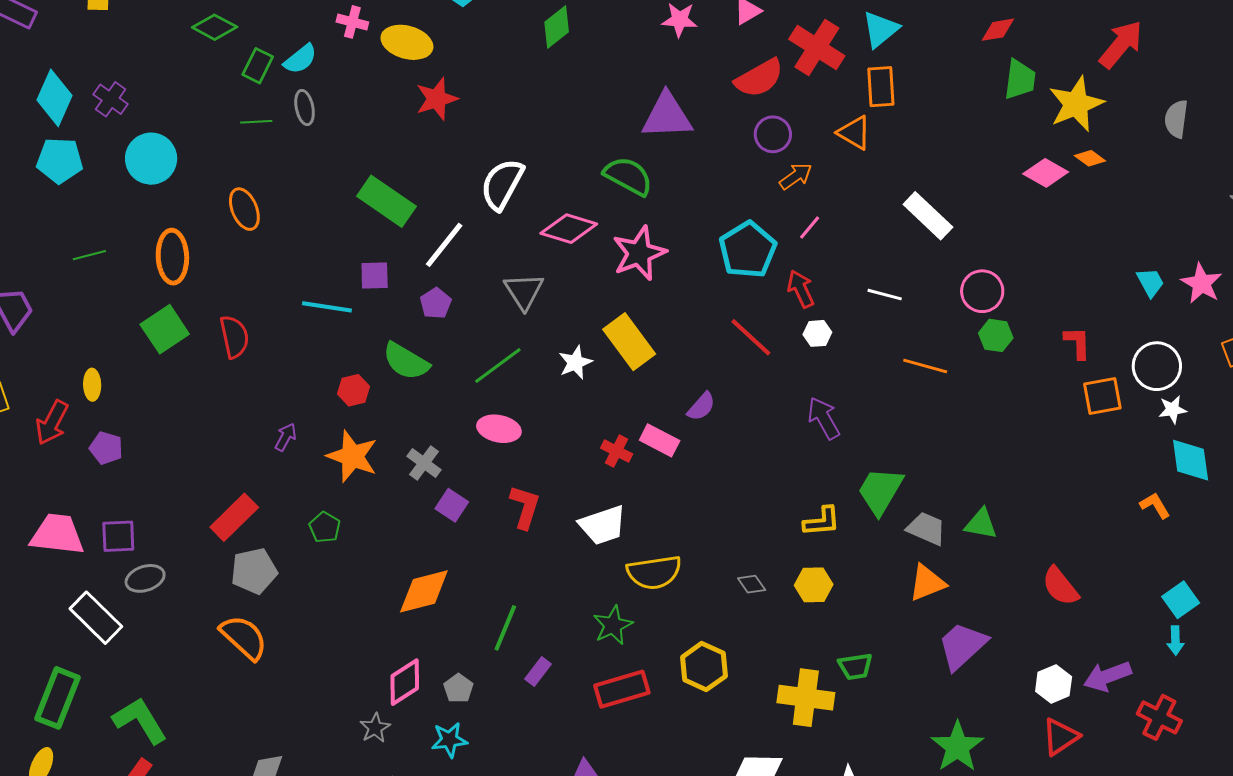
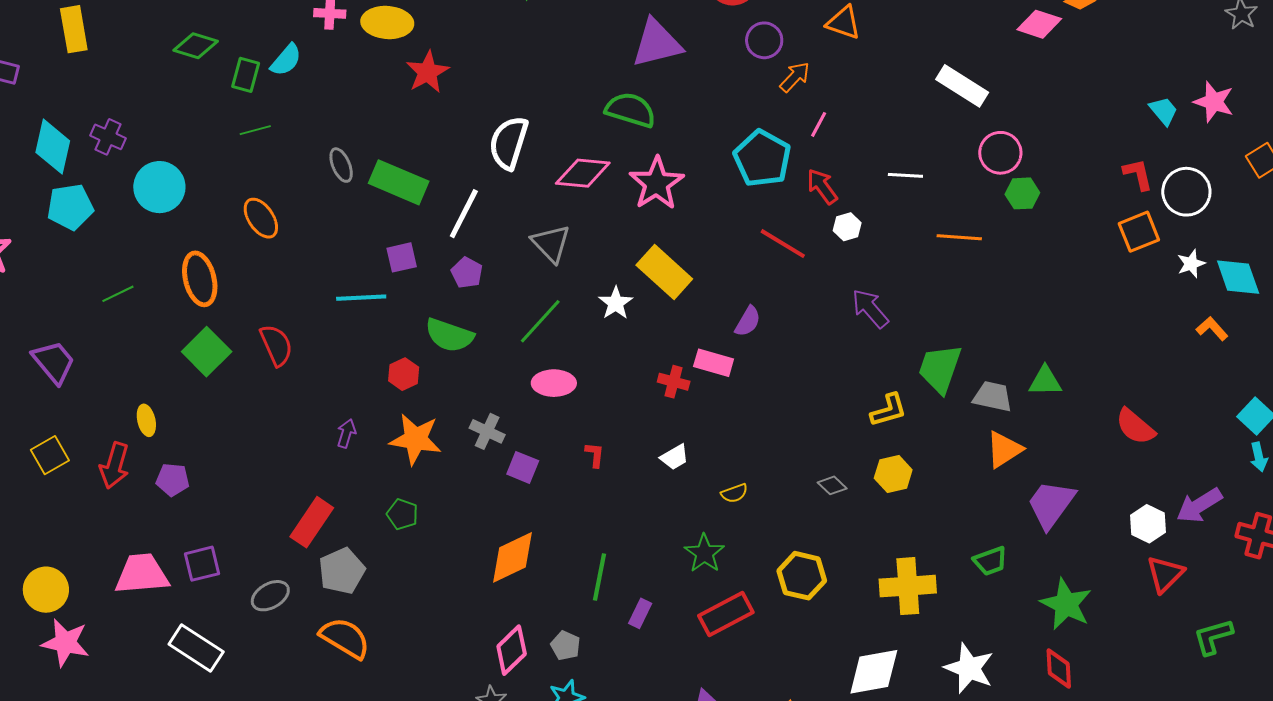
gray ellipse: (305, 107) -> (341, 165), moved
white rectangle: (928, 216) -> (962, 86), moved
red L-shape: (1077, 343) -> (1138, 174), moved
white star: (1173, 410) -> (1191, 264), moved
red L-shape: (525, 507) -> (595, 455), size x0.6
white trapezoid: (603, 525) -> (675, 457), size x0.6
yellow semicircle: (654, 572) -> (734, 493), size x0.5
gray ellipse: (145, 578) -> (270, 596), moved
green trapezoid: (855, 666) -> (990, 561), moved

